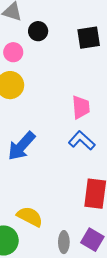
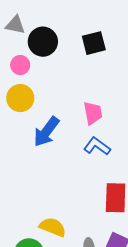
black circle: (38, 31) -> (43, 42), size x1.5
blue arrow: (22, 146) -> (46, 132), moved

